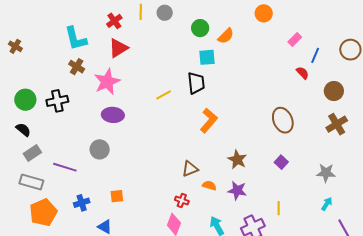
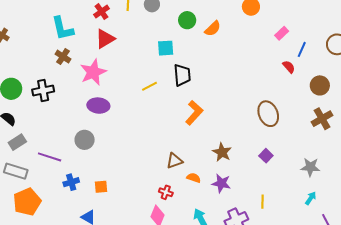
cyan square: (207, 57) -> (166, 48), moved
blue cross: (82, 203) -> (71, 182), moved

